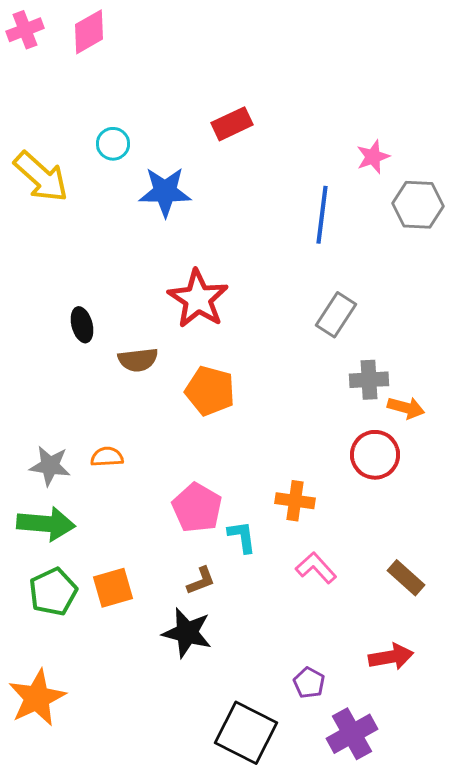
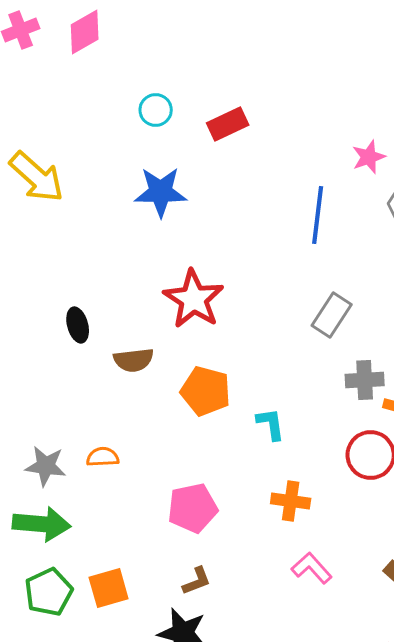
cyan circle: (113, 144) -> (156, 110), moved
pink pentagon: (197, 508) -> (193, 508), turned 30
cyan L-shape: (242, 537) -> (271, 424), moved

